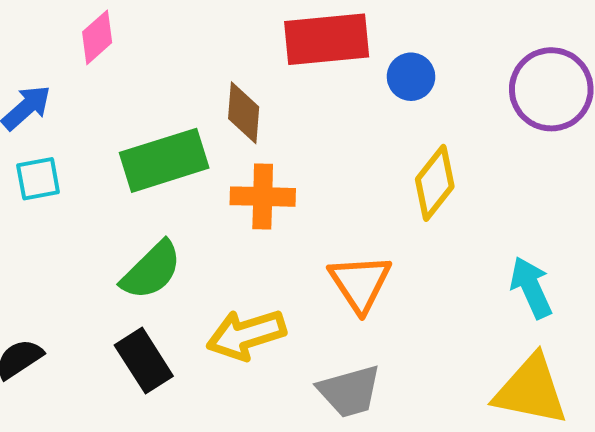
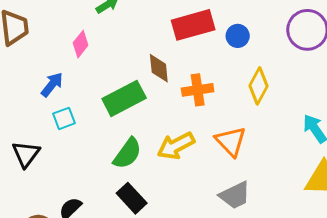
orange cross: (263, 197) -> (198, 90), moved
yellow arrow: (246, 335) -> (176, 146), moved

